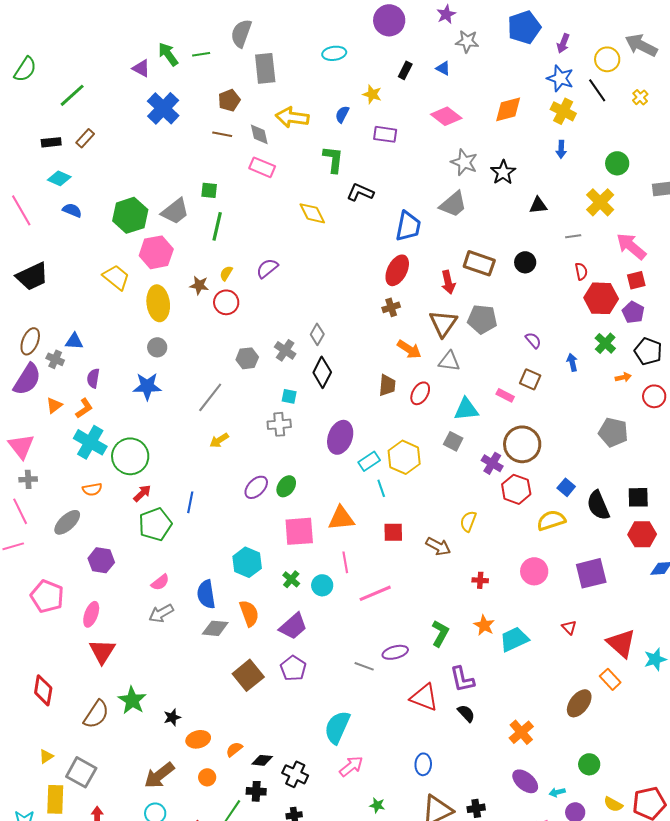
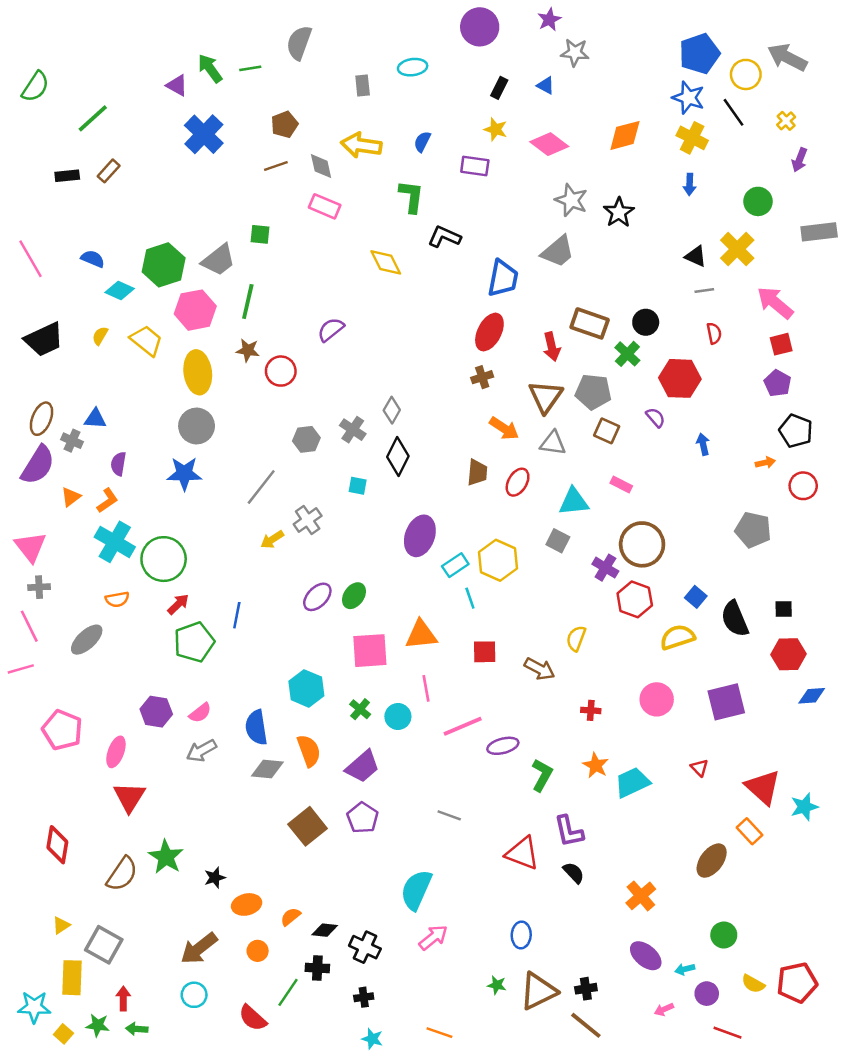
blue pentagon: (524, 27) -> (699, 54), moved
purple arrow: (563, 43) -> (799, 160), moved
gray rectangle: (265, 68) -> (363, 85), moved, size x0.6
yellow star: (372, 94) -> (496, 129), moved
brown line: (222, 134) -> (276, 166), turned -30
cyan diamond: (59, 178) -> (120, 291), moved
black triangle: (538, 205) -> (696, 256), moved, turned 30
green line: (217, 226) -> (248, 301), moved
yellow semicircle: (226, 273) -> (100, 336), moved
red hexagon: (601, 298) -> (680, 378), moved
green cross: (605, 343) -> (627, 354), moved
gray circle: (157, 347) -> (197, 426), size x1.5
brown square: (530, 379) -> (607, 431), moved
gray cross: (279, 424) -> (308, 520), moved, turned -30
black square: (638, 497) -> (784, 609), size x0.7
purple hexagon: (101, 560) -> (156, 712), moved
purple ellipse: (395, 652) -> (503, 746), moved
green star: (377, 805) -> (497, 985), moved

